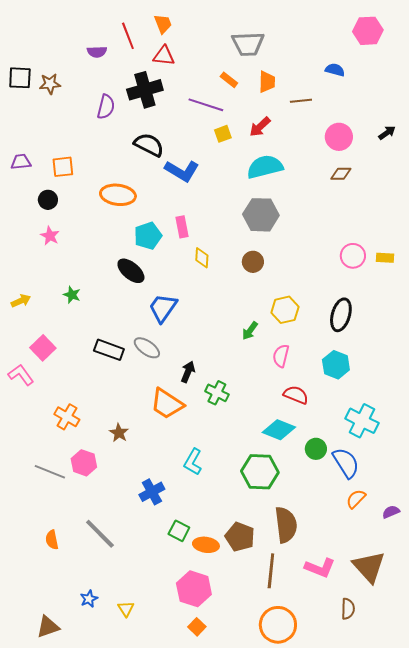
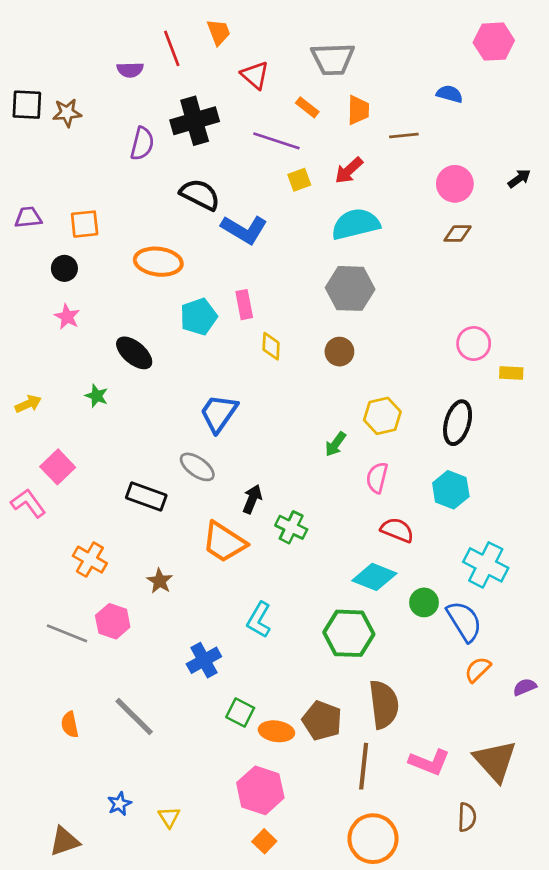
red triangle: (164, 56) -> (255, 75), moved, turned 35
yellow rectangle: (385, 258) -> (511, 373), moved
black ellipse: (131, 271) -> (134, 353), moved
black rectangle: (109, 350) -> (146, 496), moved

